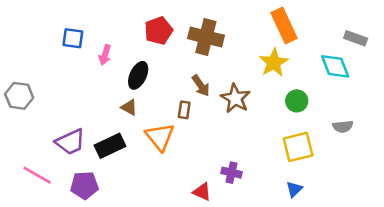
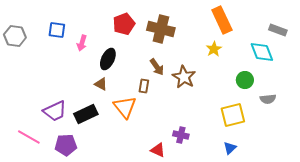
yellow star: (274, 63) -> (214, 49), size x0.7
gray hexagon: (19, 96) -> (15, 36), moved
green circle: (297, 101) -> (245, 80), moved

